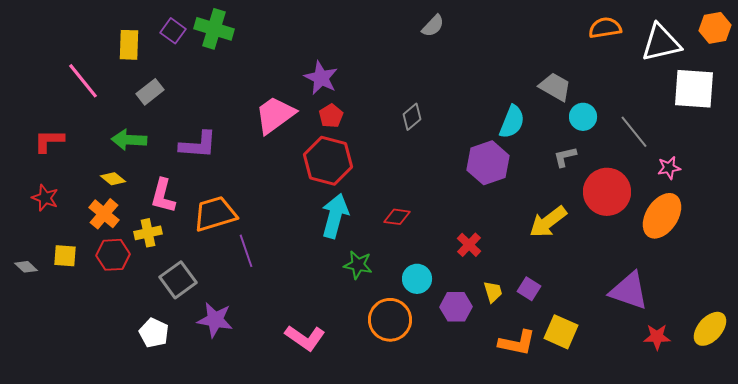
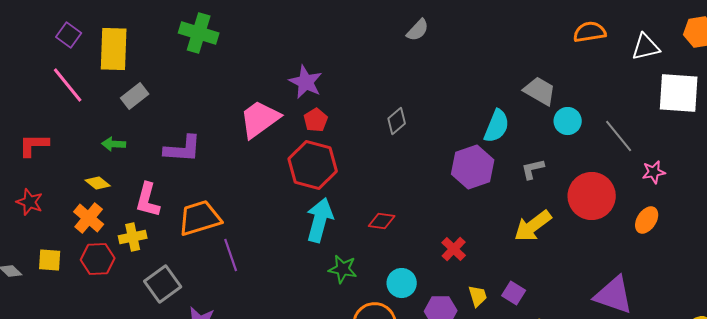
purple square: (173, 31) -> (69, 35), moved
white triangle: (661, 43) -> (646, 47), size x0.7
yellow rectangle: (129, 45) -> (114, 49), size x1.4
green arrow: (129, 140) -> (114, 144), size x0.7
gray L-shape: (565, 157) -> (533, 169), moved
orange ellipse: (662, 216) -> (647, 220), size x0.6

